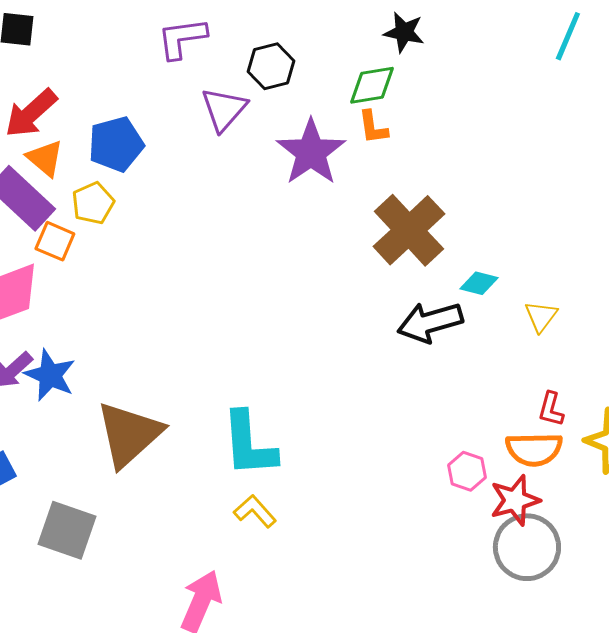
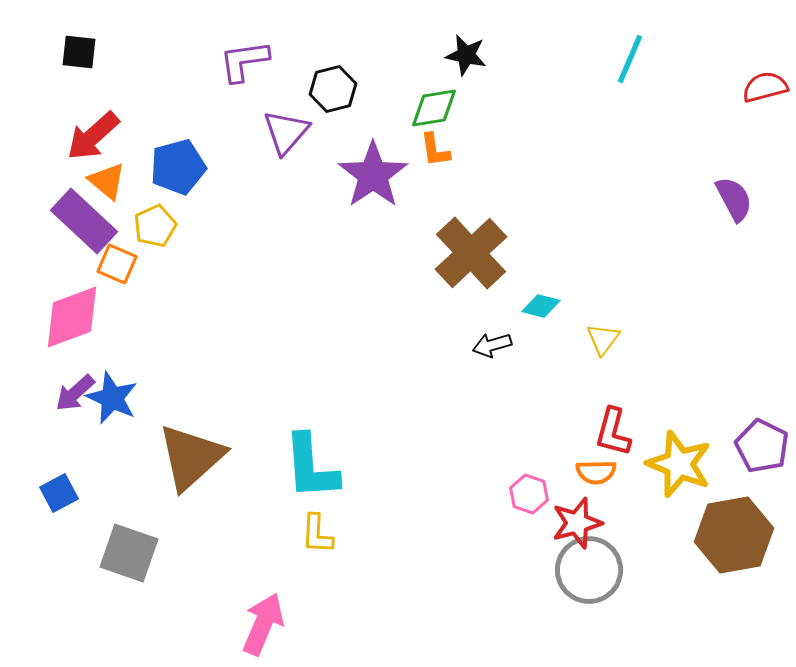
black arrow: (430, 322) -> (492, 345), size x0.6
red L-shape: (551, 409) -> (613, 432), size x1.4
orange semicircle: (534, 449) -> (596, 472), size x0.7
yellow L-shape: (255, 511) -> (317, 534), turned -135

